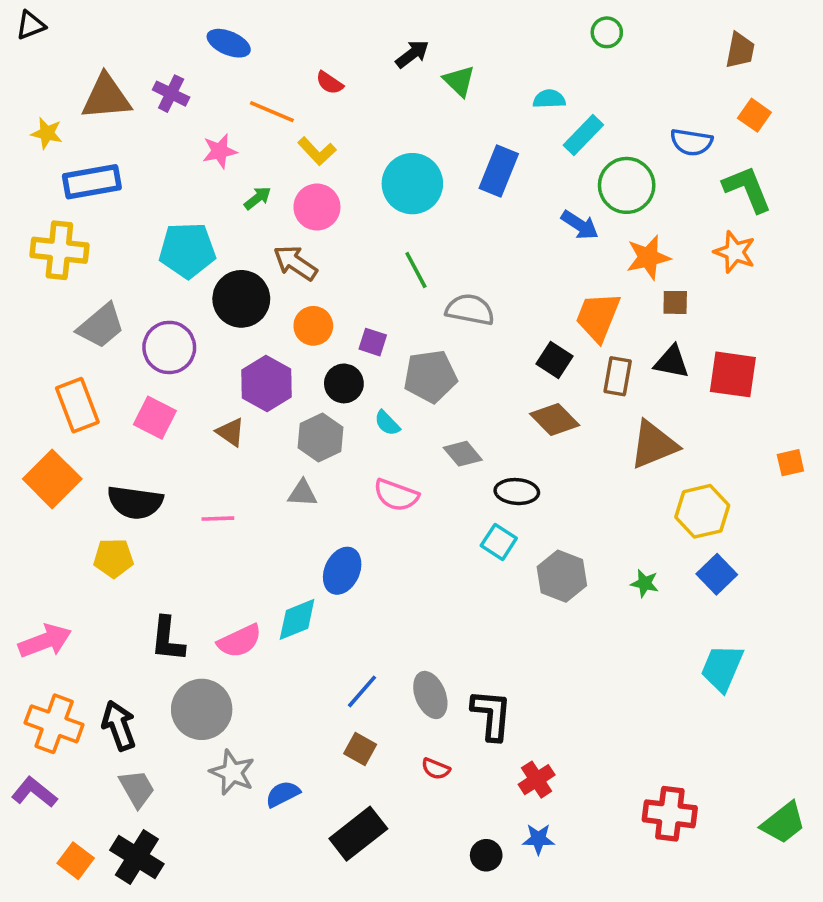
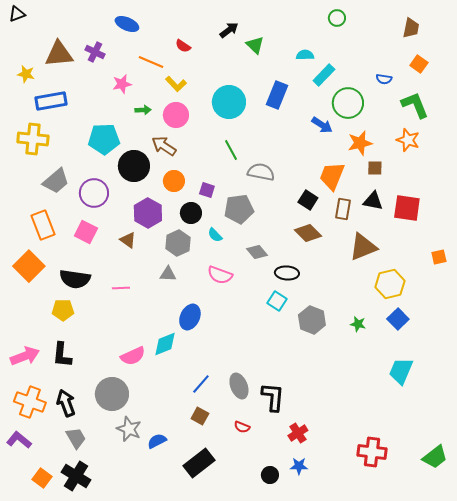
blue semicircle: (691, 142) -> (384, 79), size x0.7
green arrow: (257, 198) -> (143, 110), turned 35
black L-shape: (167, 639) -> (62, 355), moved

